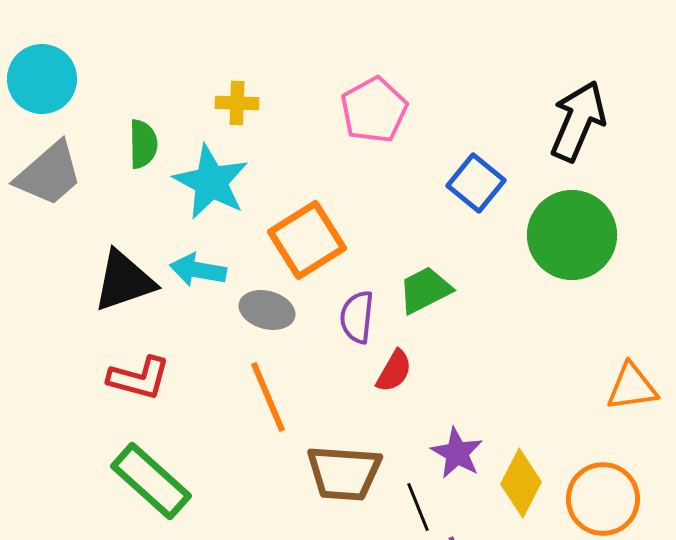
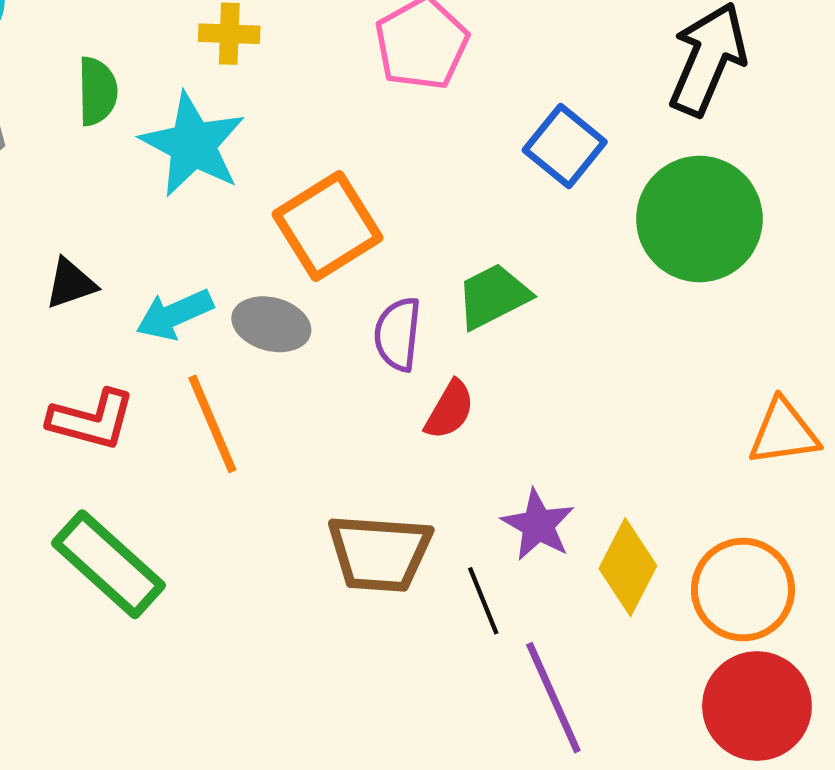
cyan arrow: (198, 270) -> (174, 314), moved, turned -34
black triangle: (124, 281) -> (71, 284), size x0.6
orange line: (268, 397) -> (212, 424), moved

